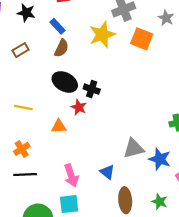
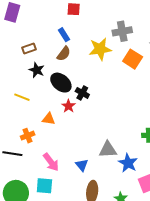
black star: (26, 13) -> (37, 70), moved
orange cross: (22, 149) -> (28, 136), moved
pink arrow: (71, 175) -> (51, 162), turned -30

